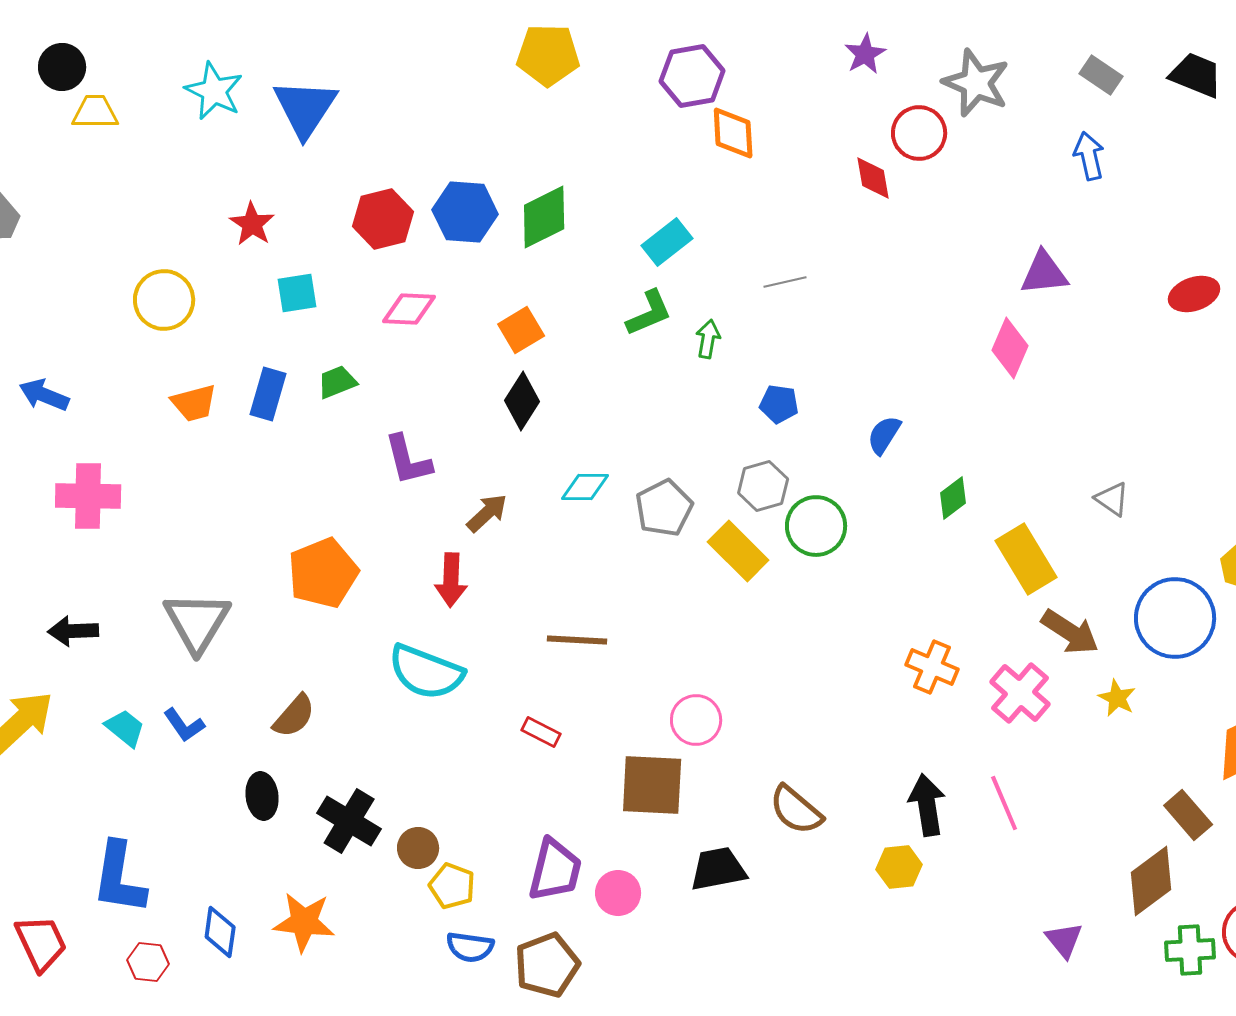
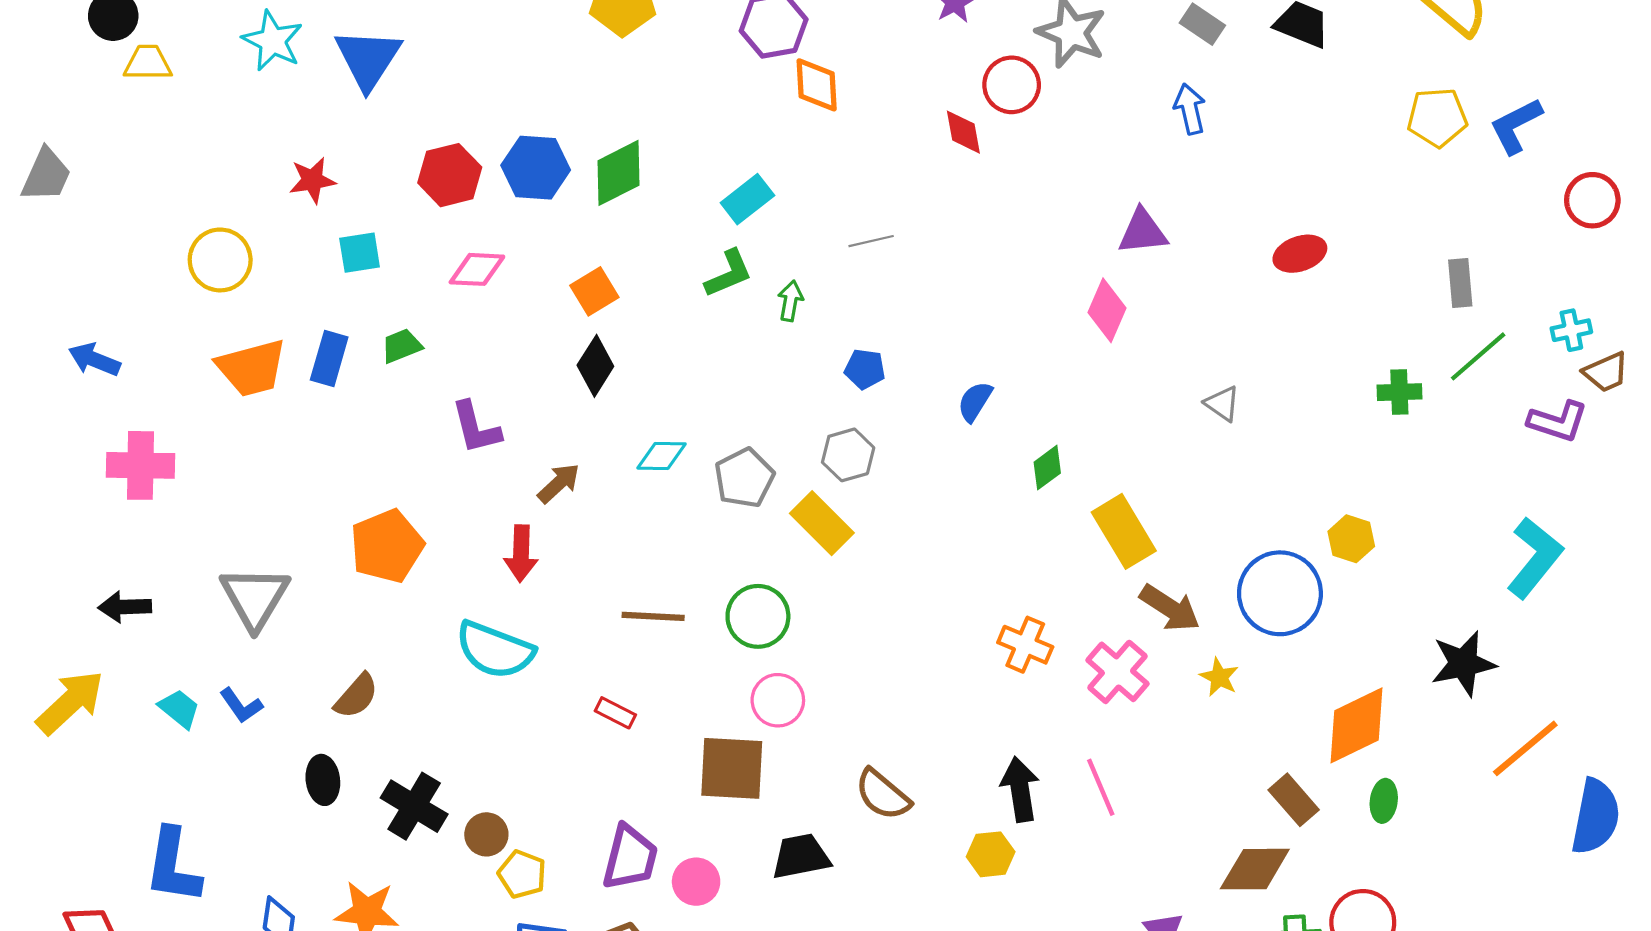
red star: (252, 224) -> (312, 180), turned 30
orange trapezoid: (194, 403) -> (252, 368), size x1.5
gray triangle: (1112, 499) -> (1222, 404), moved
green circle: (816, 526) -> (758, 616), moved
brown diamond: (1151, 881) -> (1255, 869), turned 36

